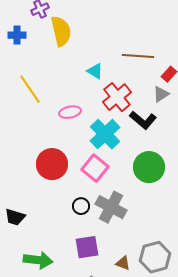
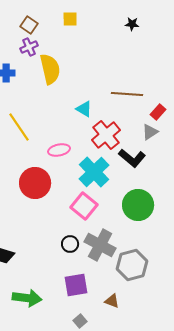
red circle: (52, 164) -> (35, 183), moved
gray hexagon: (155, 257) -> (132, 265), moved

